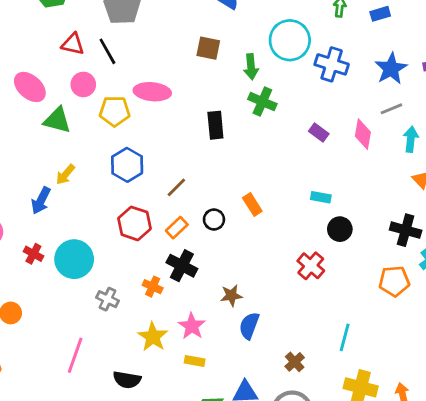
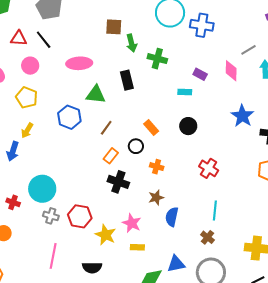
green arrow: (251, 67) -> (132, 43), moved
blue star: (391, 69) -> (242, 116), moved
yellow pentagon: (115, 111) -> (27, 97), moved, turned 30
green triangle: (57, 120) -> (96, 95), moved
cyan rectangle: (321, 197) -> (185, 92), moved
orange rectangle: (252, 204) -> (151, 127), moved
red hexagon: (135, 223) -> (80, 216), moved
black circle: (340, 229) -> (188, 126), moved
red cross: (33, 254) -> (13, 202), moved
orange cross: (153, 287) -> (157, 167), moved
gray cross: (108, 299) -> (51, 216), moved
cyan line: (345, 337) -> (215, 210), moved

